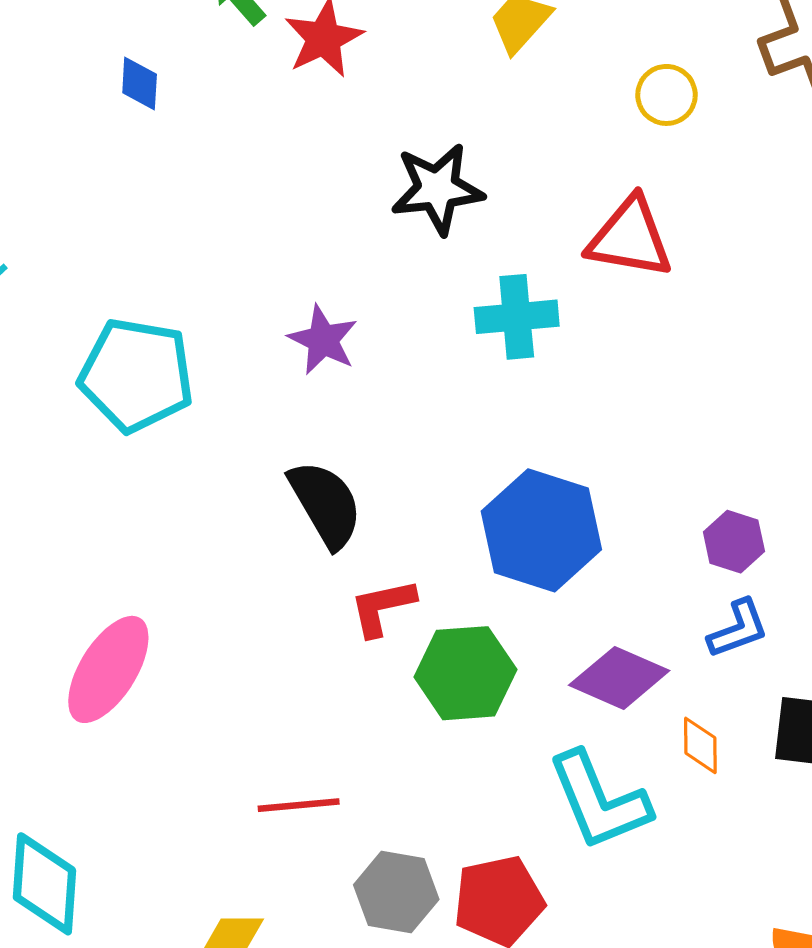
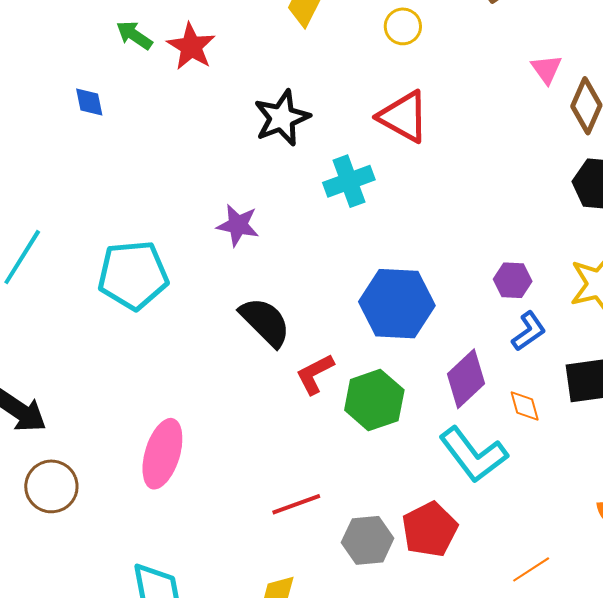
red triangle: (630, 238) -> (404, 117), turned 34
purple diamond: (619, 678) -> (466, 379), turned -52

